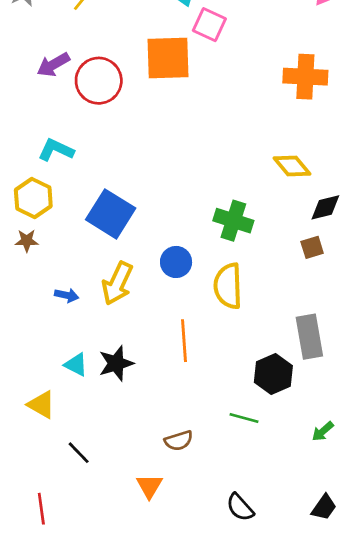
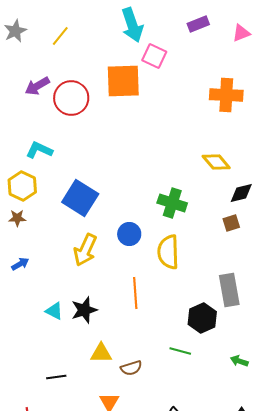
blue arrow: (67, 295) -> (20, 264), moved, turned -42
yellow triangle: (41, 405) -> (101, 353), moved, turned -30
green arrow: (323, 431) -> (239, 361), turned 60
black line: (79, 453) -> (56, 377), turned -54

